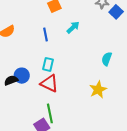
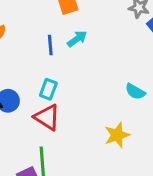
cyan arrow: (73, 27) -> (77, 39), moved
cyan semicircle: (107, 59) -> (135, 92), turned -88

